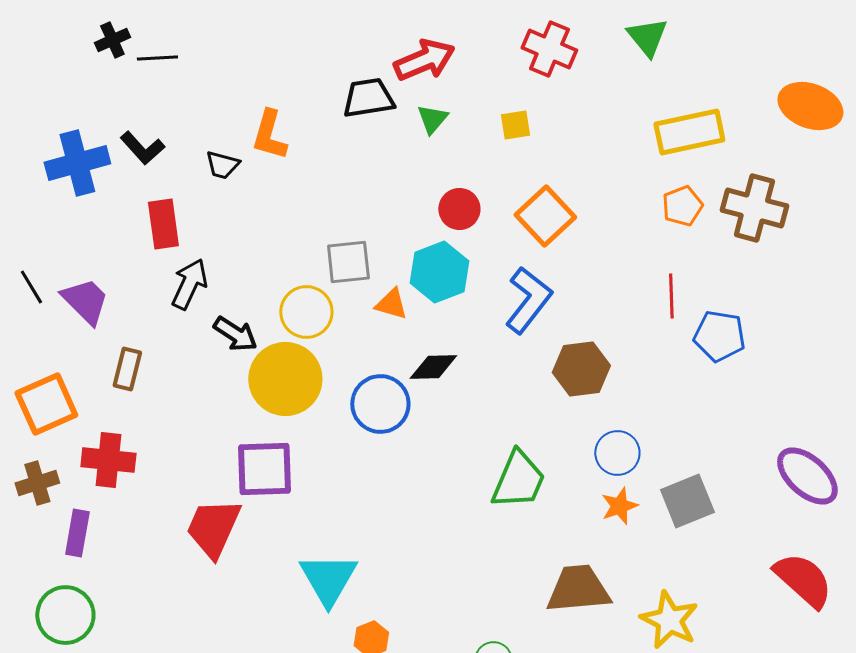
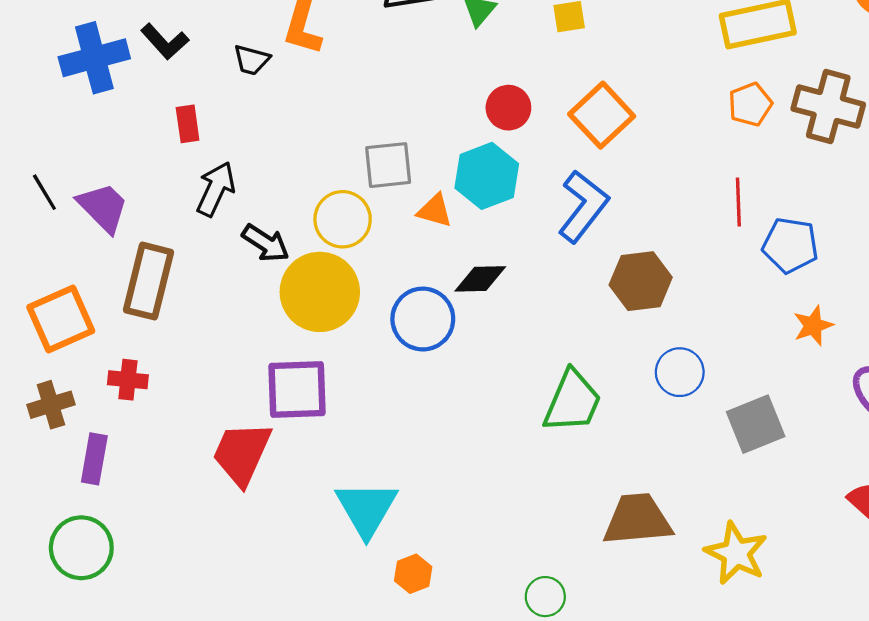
red rectangle: (163, 224) -> (188, 124), size x0.7
brown rectangle: (127, 369) -> (149, 281), size x1.6
red cross: (108, 460) -> (128, 380), size x0.7
orange star: (619, 506) -> (813, 326), moved

